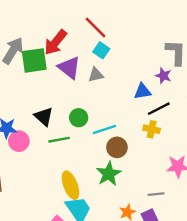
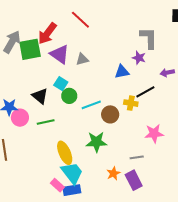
cyan square: (101, 50) -> (61, 84), moved
black line: (159, 109) -> (145, 92), moved
green line: (59, 140) -> (46, 122), moved
brown circle: (117, 147) -> (110, 114), moved
green star: (109, 174) -> (96, 142), turned 30

